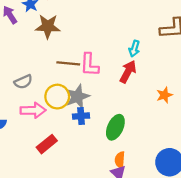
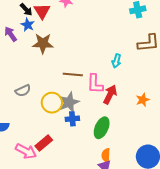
brown line: (68, 63) -> (73, 75), moved
pink L-shape: (90, 65) -> (95, 84), moved
red arrow: (128, 72) -> (110, 94), moved
pink arrow: (33, 110) -> (26, 151), moved, turned 30

